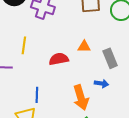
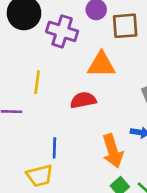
orange triangle: (84, 47) -> (101, 65), moved, size x1.6

